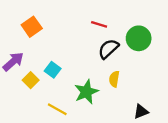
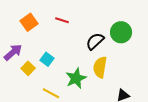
red line: (99, 24) -> (62, 20), moved
yellow semicircle: (114, 79) -> (100, 67), size x1.5

